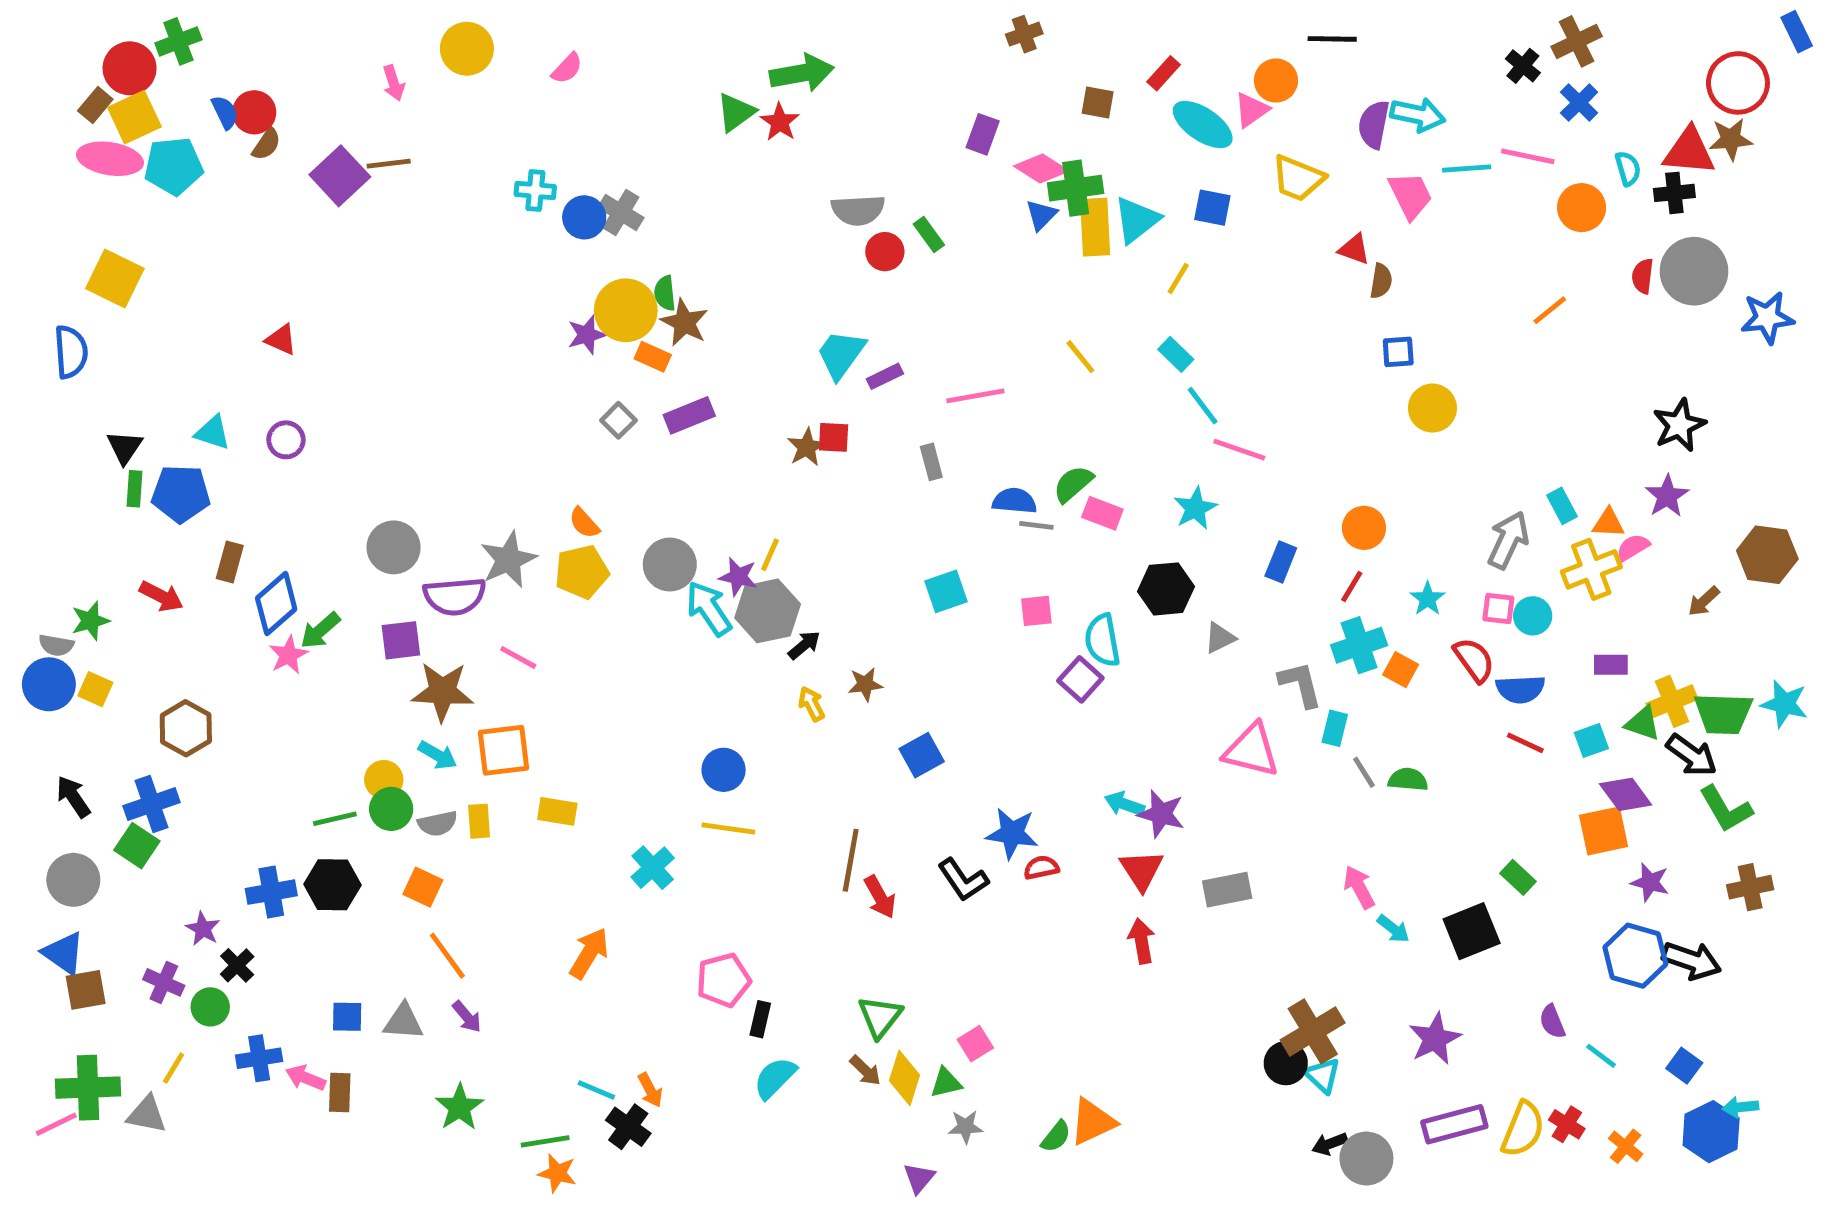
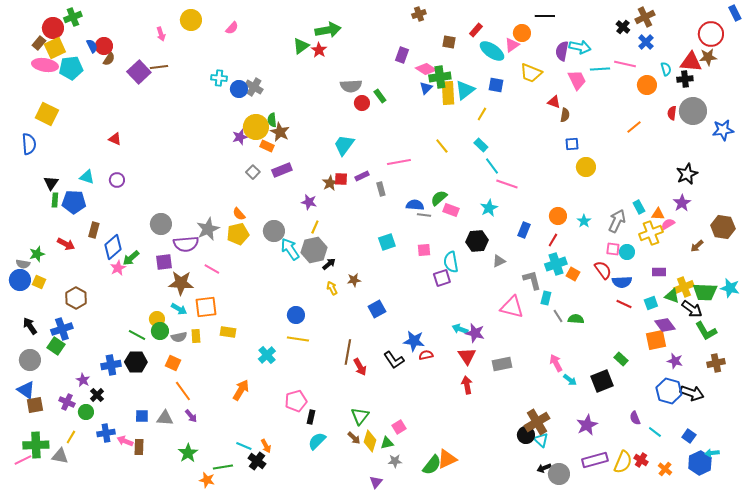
purple rectangle: (885, 376) -> (362, 176), moved
purple star: (738, 577) -> (309, 202), moved
cyan star: (1428, 599) -> (584, 221), moved
purple square: (1080, 679) -> (442, 278), turned 30
green line: (335, 819) -> (137, 335), turned 42
green semicircle: (1056, 1136) -> (432, 465), size x1.5
orange star: (557, 1173) -> (207, 480), moved

